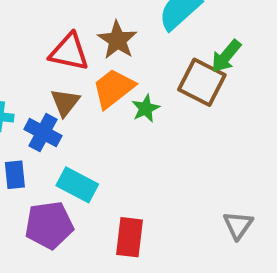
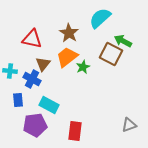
red triangle: (69, 52) -> (32, 39), moved
green arrow: (226, 56) -> (123, 41), turned 78
gray triangle: (238, 225) -> (129, 125), turned 35

